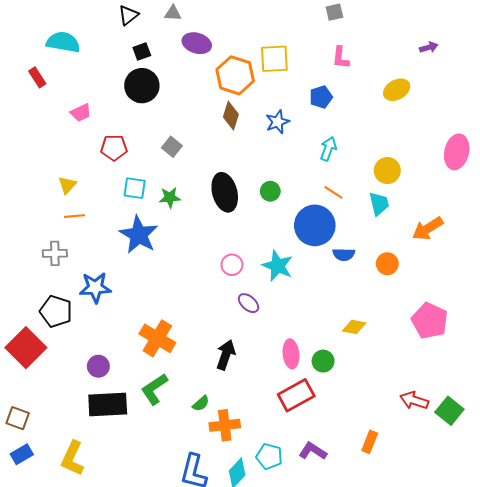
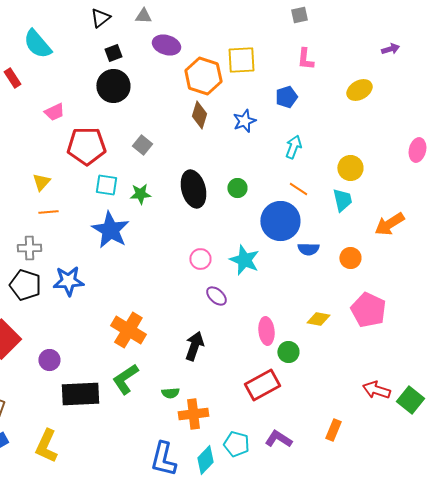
cyan semicircle: (63, 42) -> (37, 44), turned -140
red pentagon: (114, 148) -> (86, 146), size x1.5
pink ellipse: (457, 152) -> (417, 150), size x0.7
black pentagon: (56, 311) -> (25, 285), moved
pink pentagon: (430, 321) -> (368, 310), moved
pink ellipse: (291, 354) -> (266, 331), moved
purple circle: (98, 366) -> (49, 360), moved
green semicircle: (201, 404) -> (170, 393), turned 36

